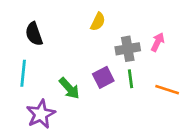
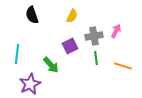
black semicircle: (34, 34) -> (32, 15), moved
purple square: (103, 77) -> (70, 46), moved

